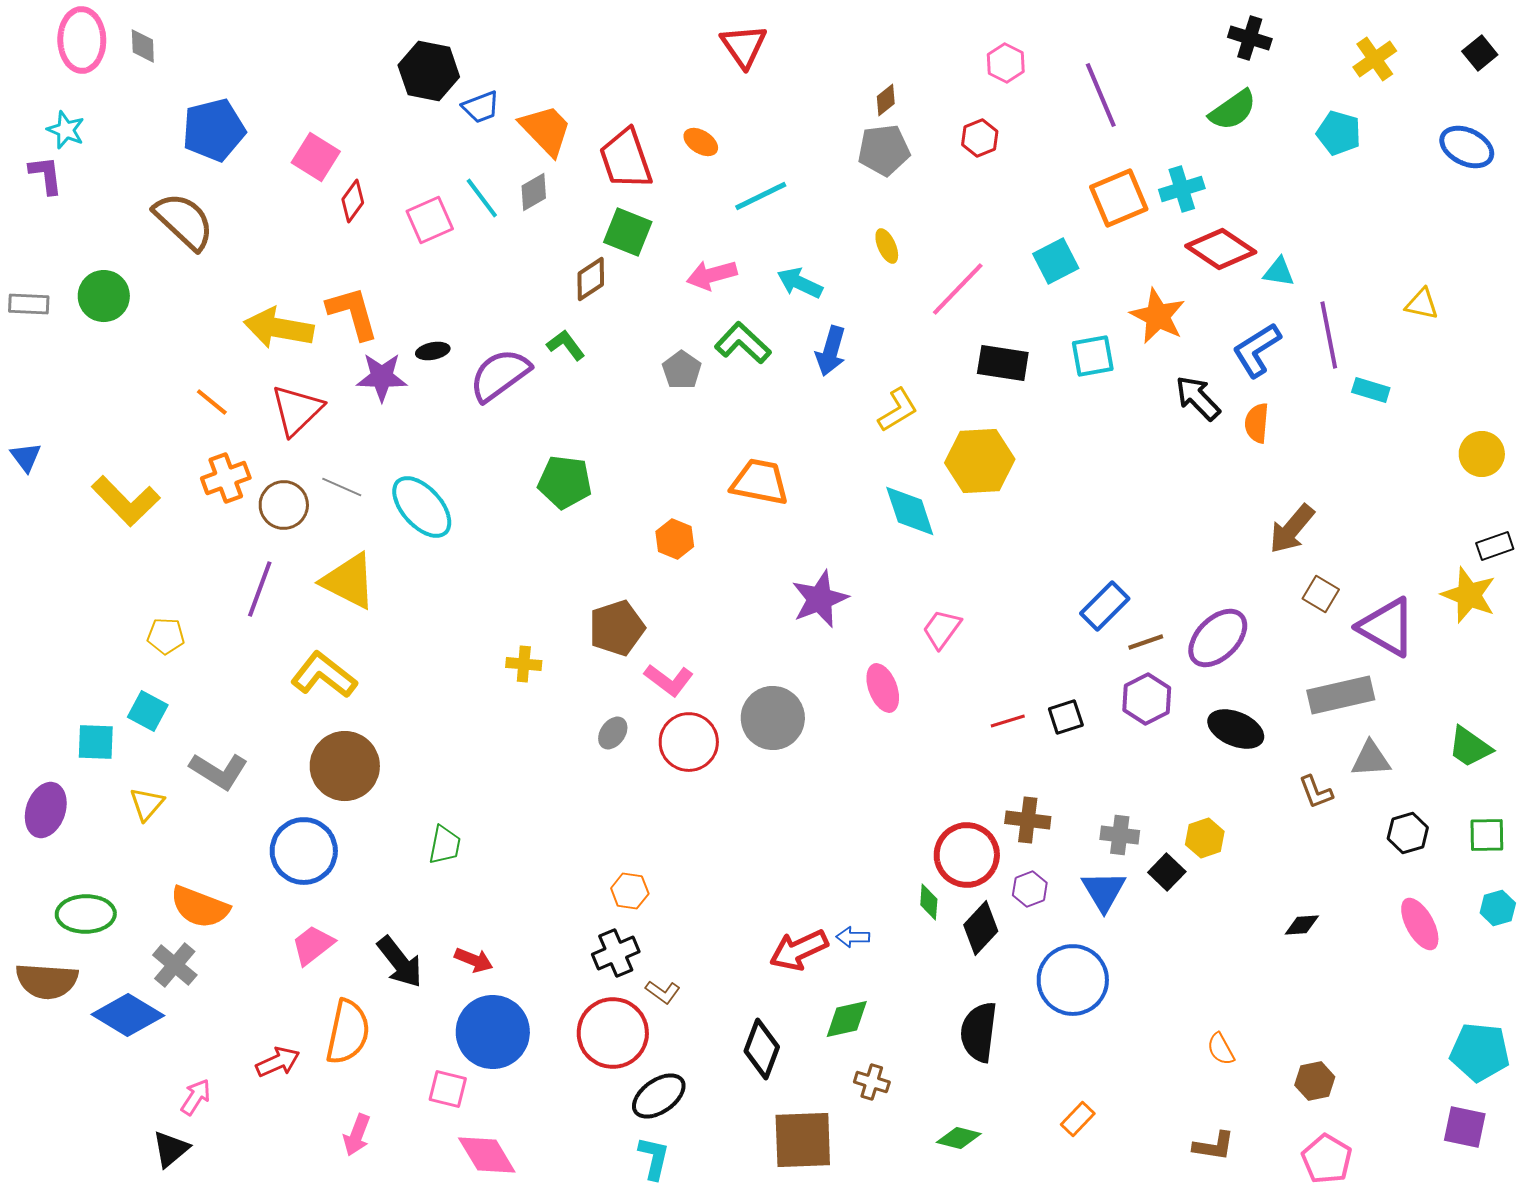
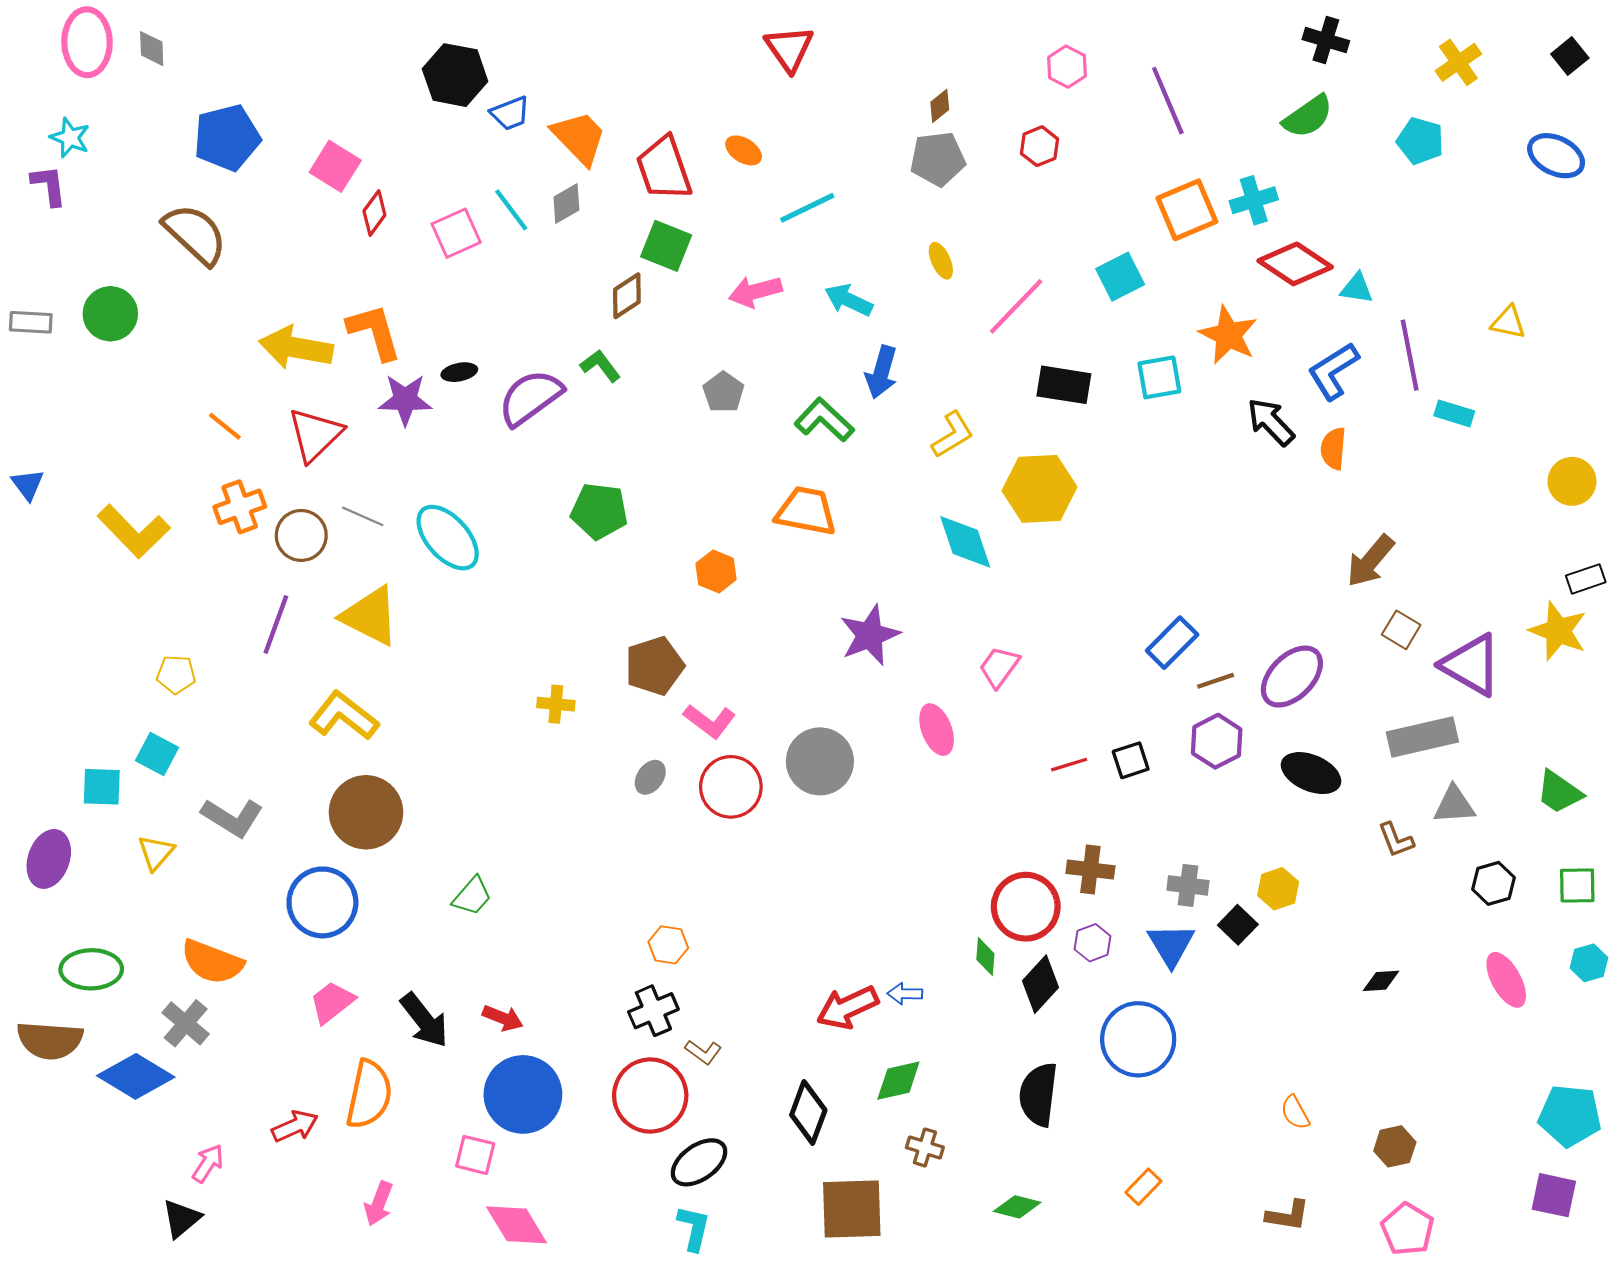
green L-shape: (743, 343) -> (824, 420), moved
green trapezoid: (445, 845) -> (472, 896), turned 30

